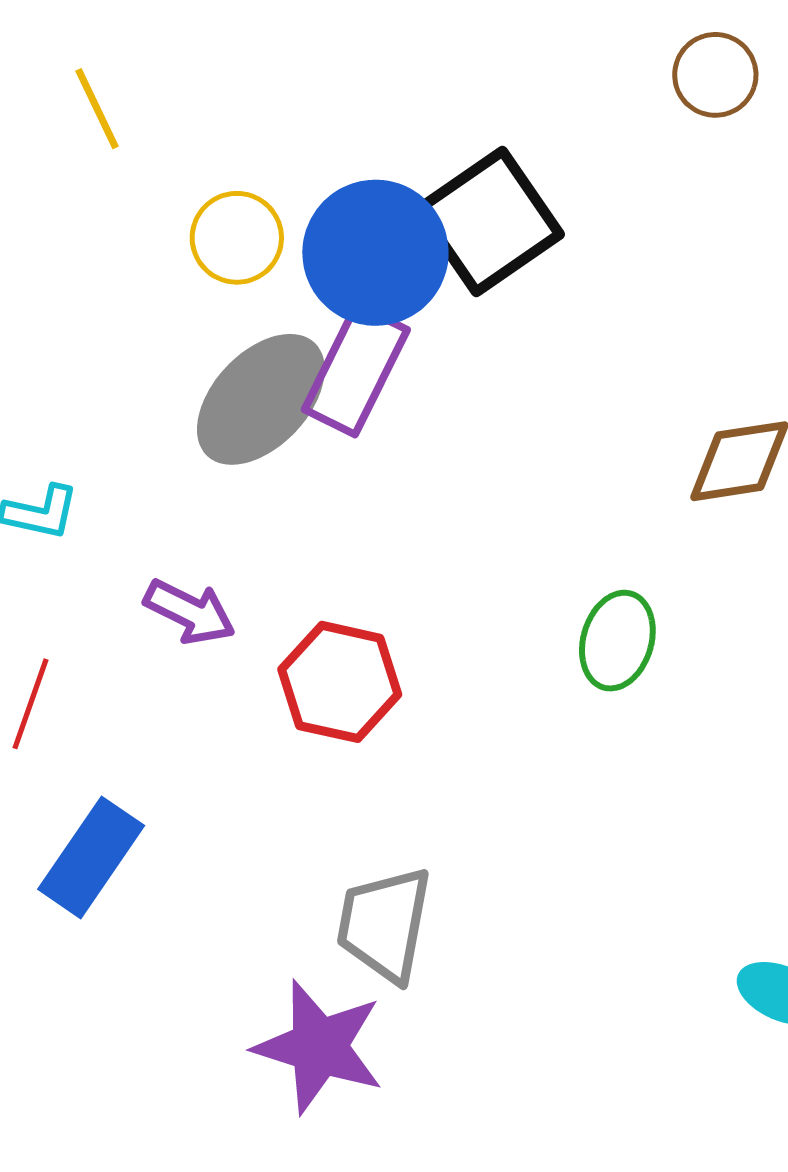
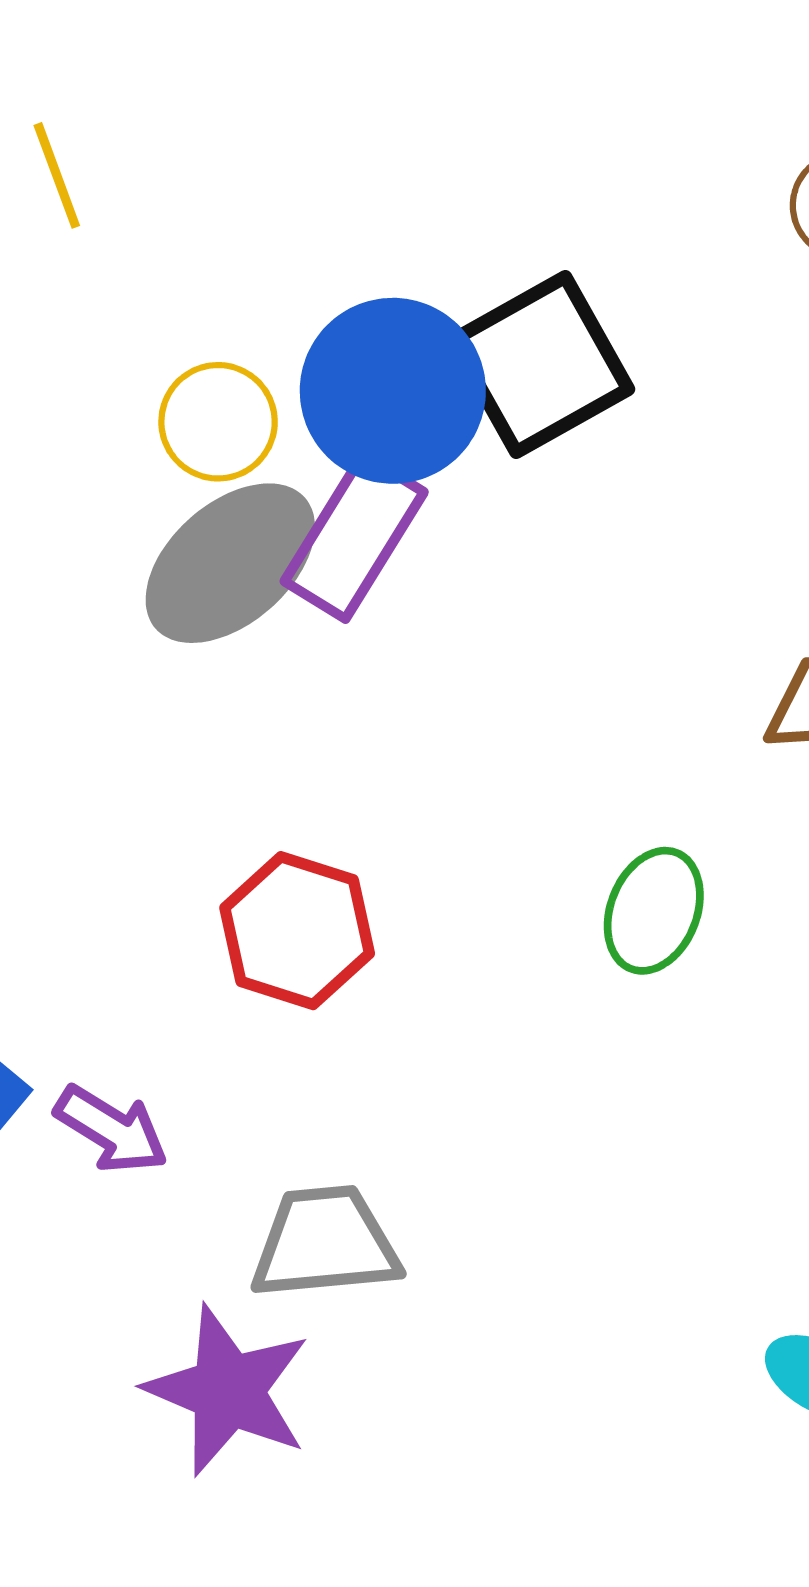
yellow circle: (237, 238) -> (218, 422), moved
purple arrow: (190, 612) -> (111, 1129), moved
gray trapezoid: (384, 924) -> (325, 1243), turned 69

